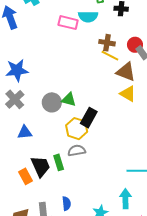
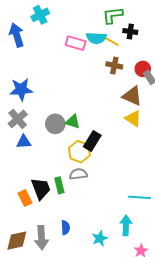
yellow line: (110, 56) -> (110, 41), moved
blue triangle: (25, 132) -> (24, 142), moved

